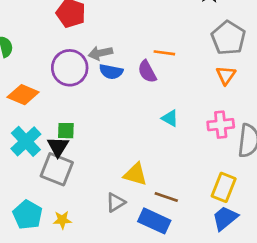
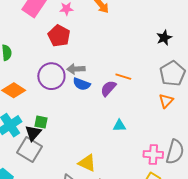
purple semicircle: (147, 72) -> (108, 88), turned 60
cyan triangle: (170, 118) -> (119, 126), turned -40
pink cross: (221, 125) -> (153, 154), moved

